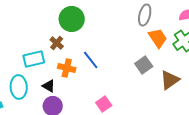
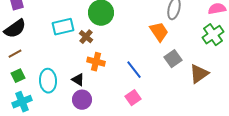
orange trapezoid: (158, 38) -> (159, 32), moved
cyan rectangle: (34, 59) -> (63, 27), moved
blue line: (91, 60) -> (134, 70), moved

